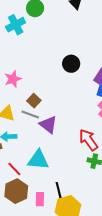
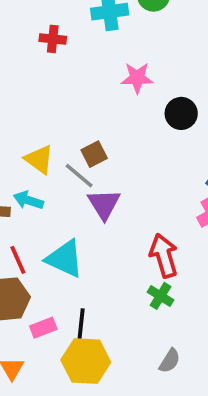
pink star: (13, 79) -> (137, 78), moved
pink rectangle: (40, 199) -> (43, 328), turned 48

